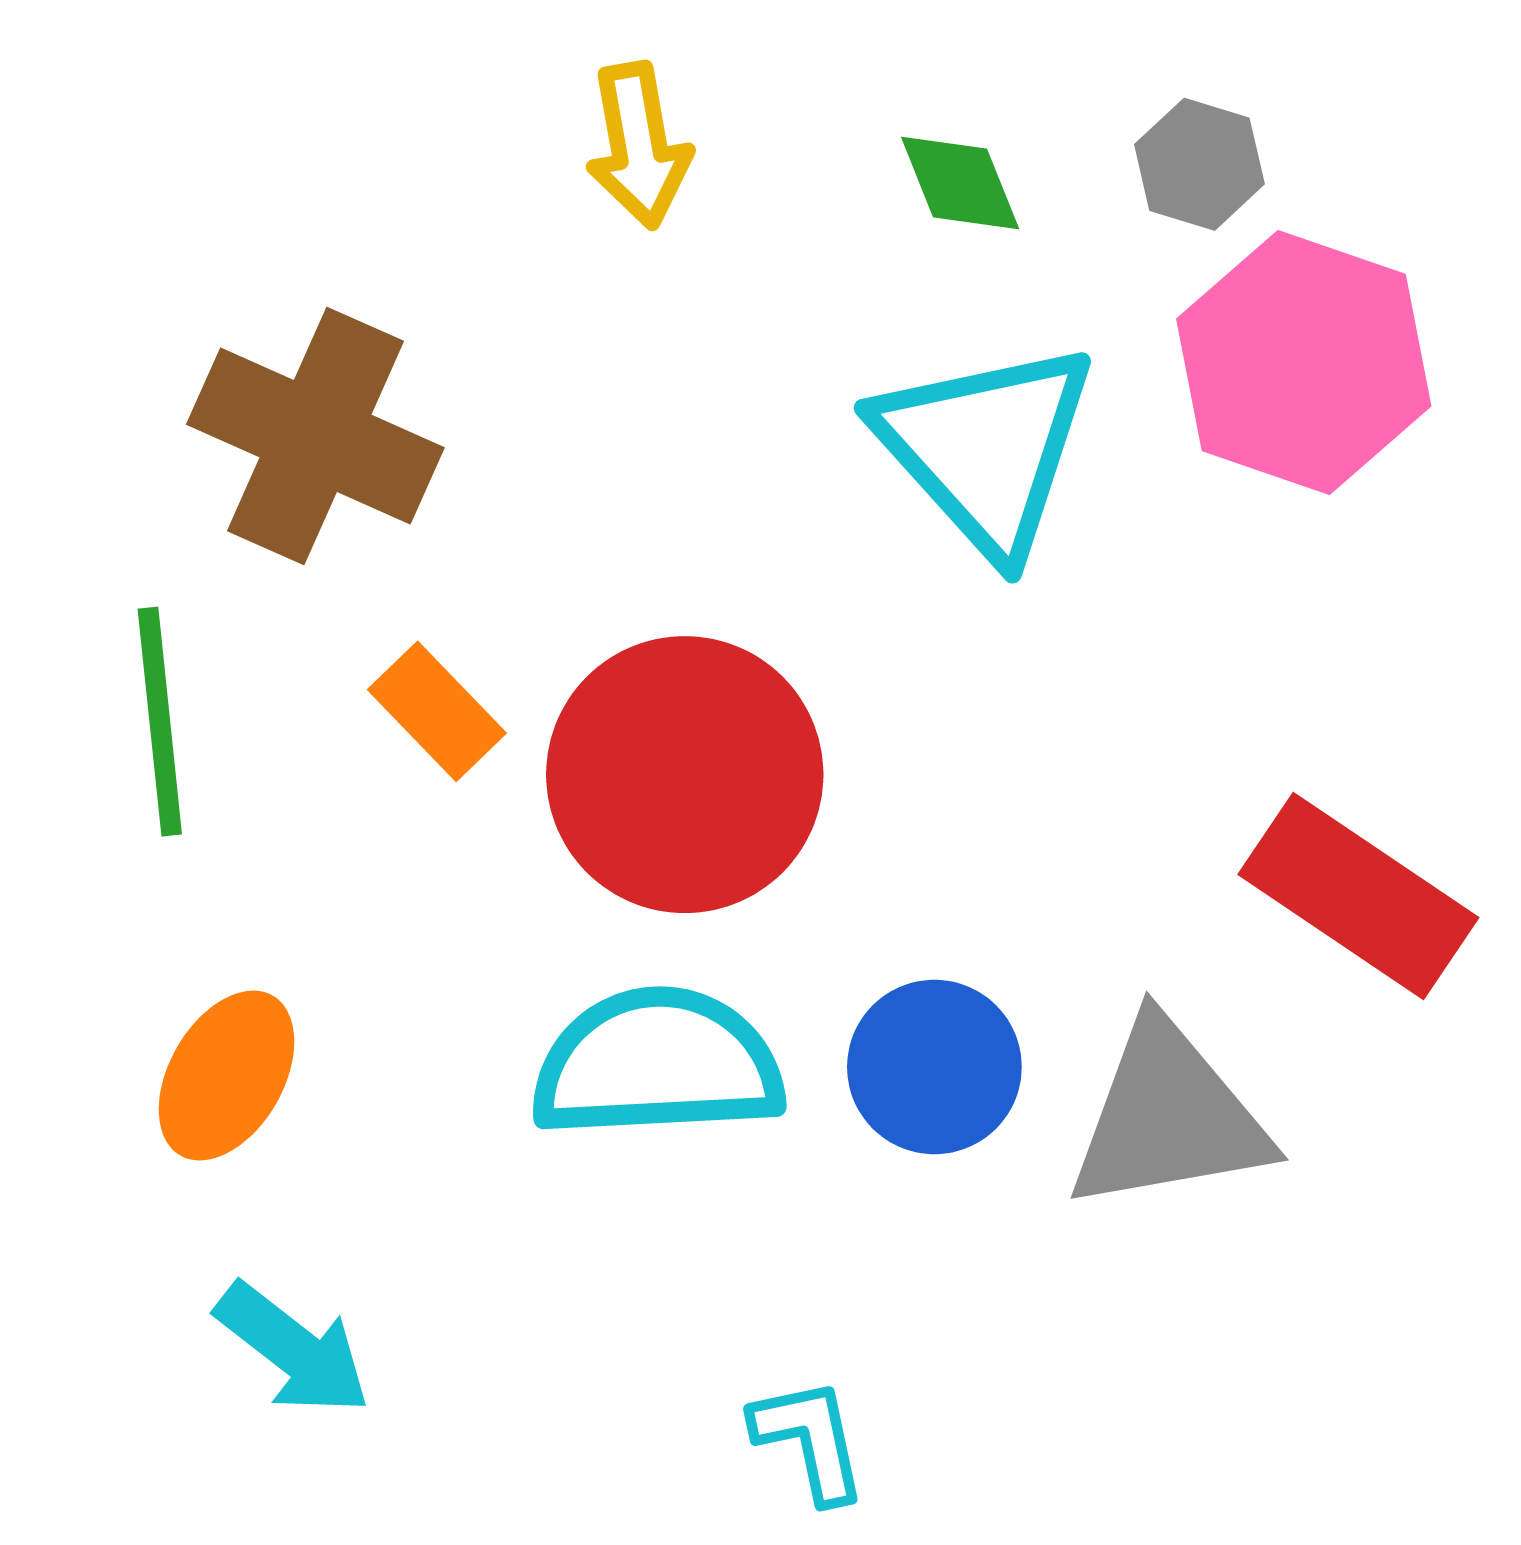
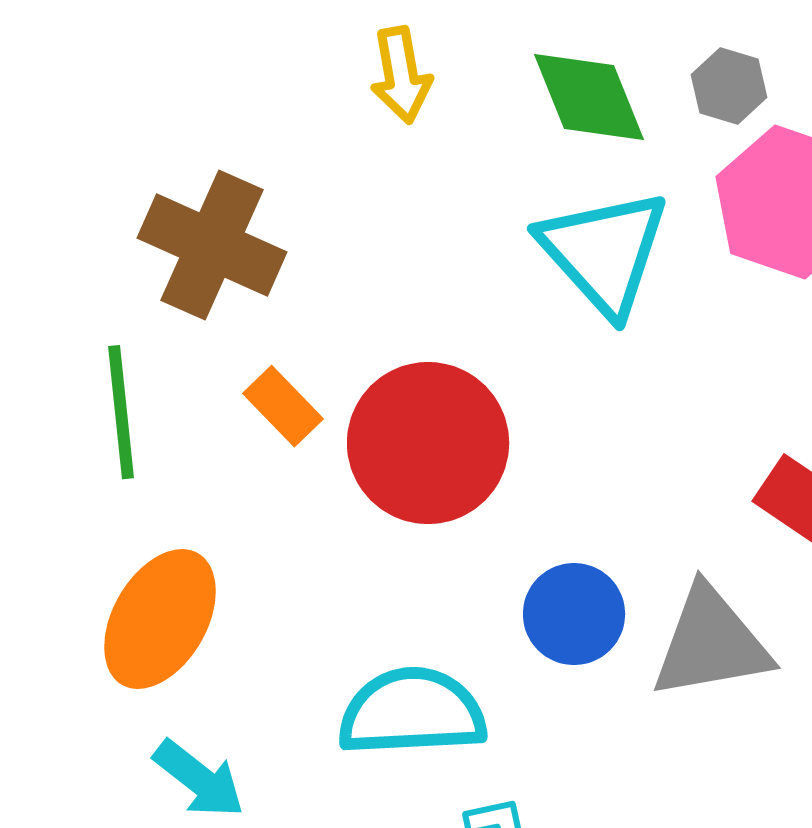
green diamond: (960, 183) -> (589, 97), size x1.6
cyan semicircle: (657, 1064) -> (412, 712), moved
orange ellipse: (226, 1076) -> (160, 619), size x1.4

